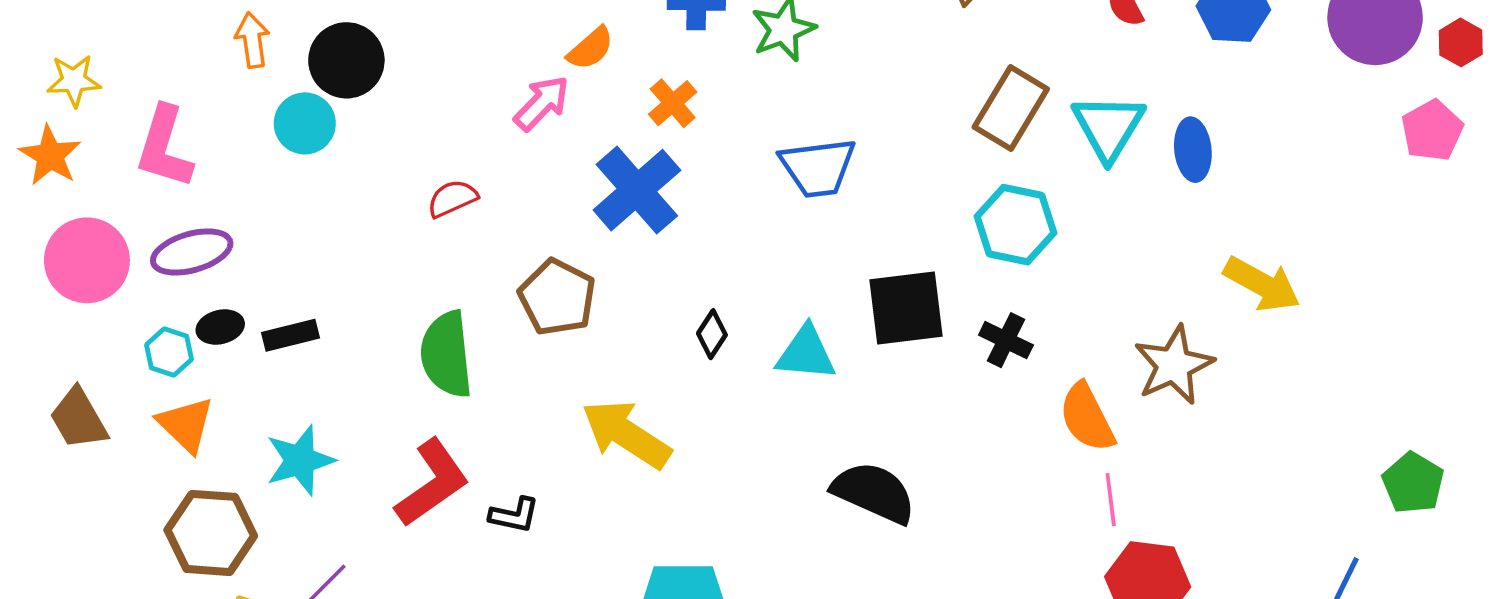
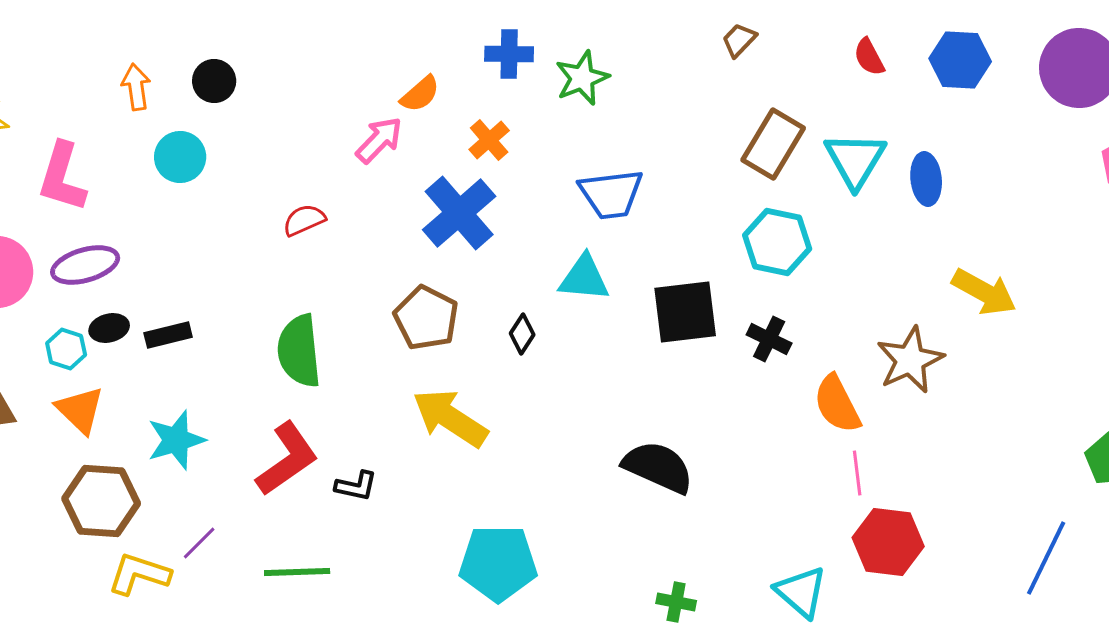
black circle: (346, 60) -> (214, 81), moved, size x0.7
brown pentagon: (557, 297) -> (426, 318), moved
cyan triangle: (806, 353) -> (584, 278), moved

